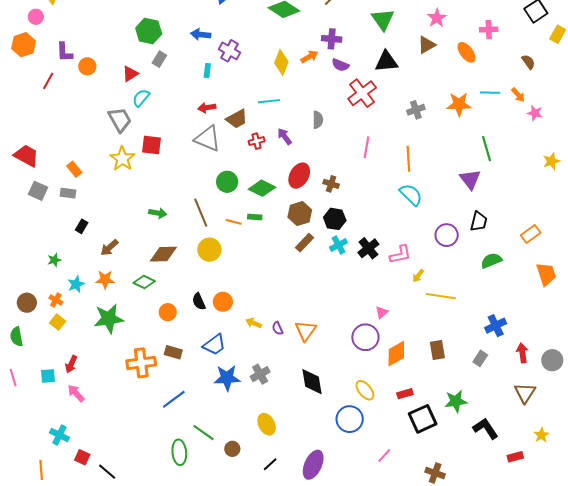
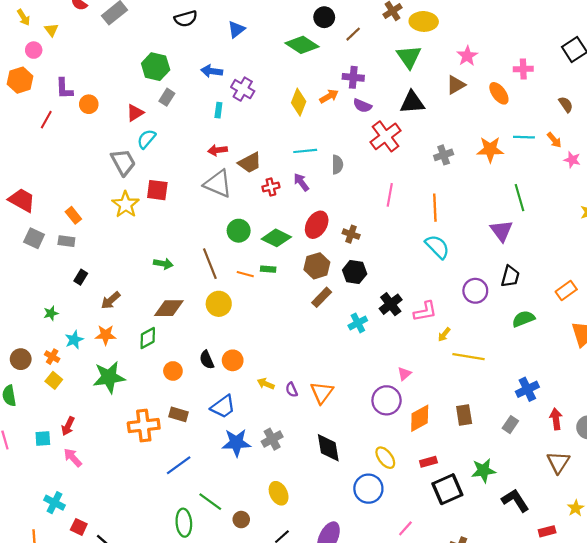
cyan line: (269, 101) -> (305, 151), moved
cyan cross: (338, 245) -> (358, 323), moved
green diamond: (144, 282) -> (148, 338), turned -55

